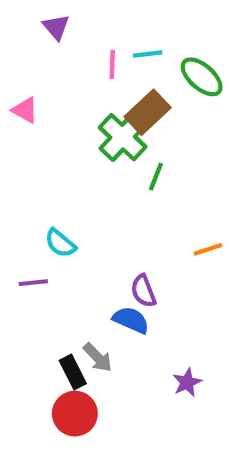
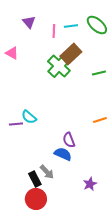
purple triangle: (56, 27) -> (29, 22), moved
green ellipse: (202, 77) -> (97, 25), moved
green line: (156, 177) -> (99, 73), moved, turned 56
purple line: (33, 283) -> (16, 124), moved

